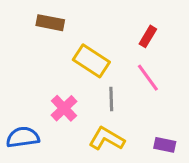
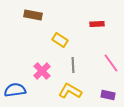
red rectangle: (148, 36) -> (97, 24), turned 56
yellow rectangle: (91, 61) -> (60, 40), size x0.7
pink line: (148, 78) -> (111, 63), moved

